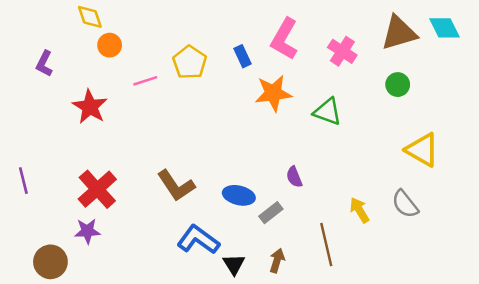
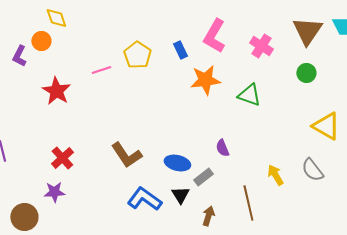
brown triangle: (399, 33) -> (307, 31), turned -40
orange circle: (110, 45) -> (41, 41), moved
red cross: (97, 189) -> (62, 158), size x0.7
black triangle: (234, 264) -> (180, 195), moved

